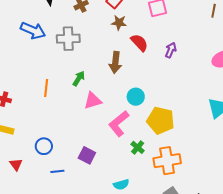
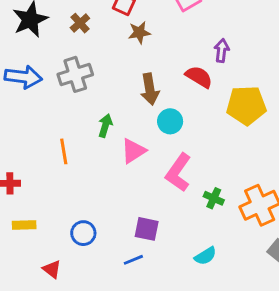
red semicircle: (139, 43) -> (199, 77), moved
cyan circle: (136, 97) -> (170, 121), moved
yellow pentagon: (161, 120) -> (246, 105), moved
blue line: (57, 171) -> (133, 260), moved

